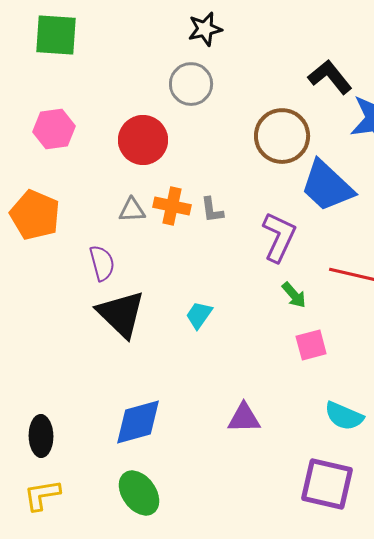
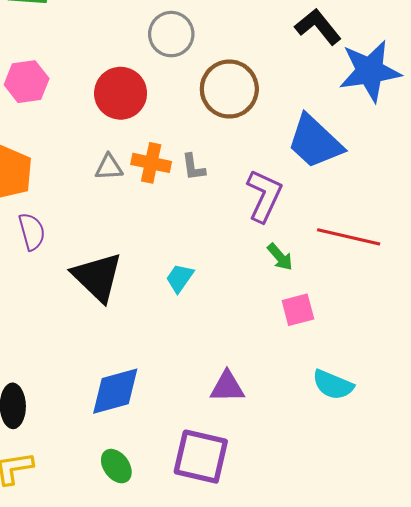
brown circle: (282, 136) -> (229, 89), moved
purple semicircle: (102, 263) -> (32, 232), moved
purple square: (327, 484) -> (201, 457), moved
green ellipse: (139, 493) -> (116, 466), size x0.7

